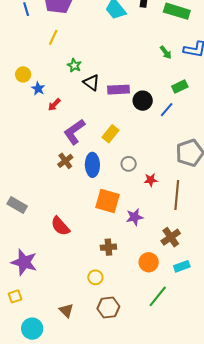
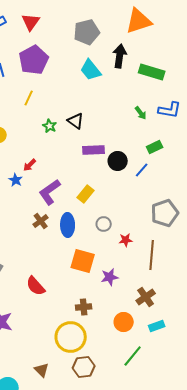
black triangle: (91, 83) -> (76, 121), moved
blue star: (38, 89) -> (16, 180), moved
yellow circle: (95, 277) -> (71, 337), size x2.0

